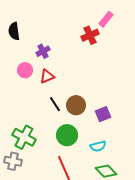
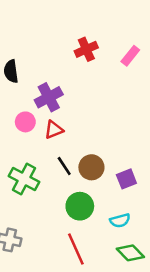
red cross: (90, 35) -> (86, 49), moved
purple cross: (43, 51) -> (49, 97), size x1.5
green cross: (24, 137) -> (24, 179), moved

